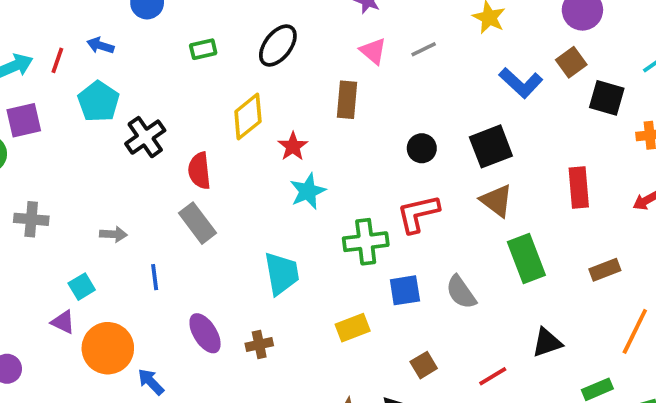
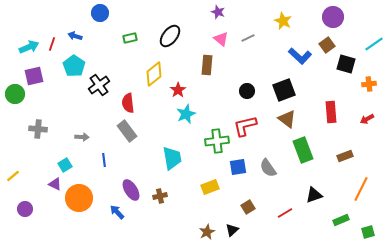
blue arrow: (151, 382) -> (117, 212), moved

